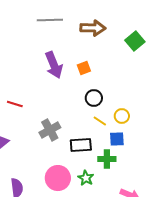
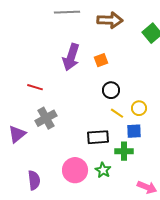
purple arrow: (54, 65) -> (71, 57), turned 40
red line: (15, 104) -> (35, 87), moved
gray cross: (50, 130) -> (46, 118), moved

